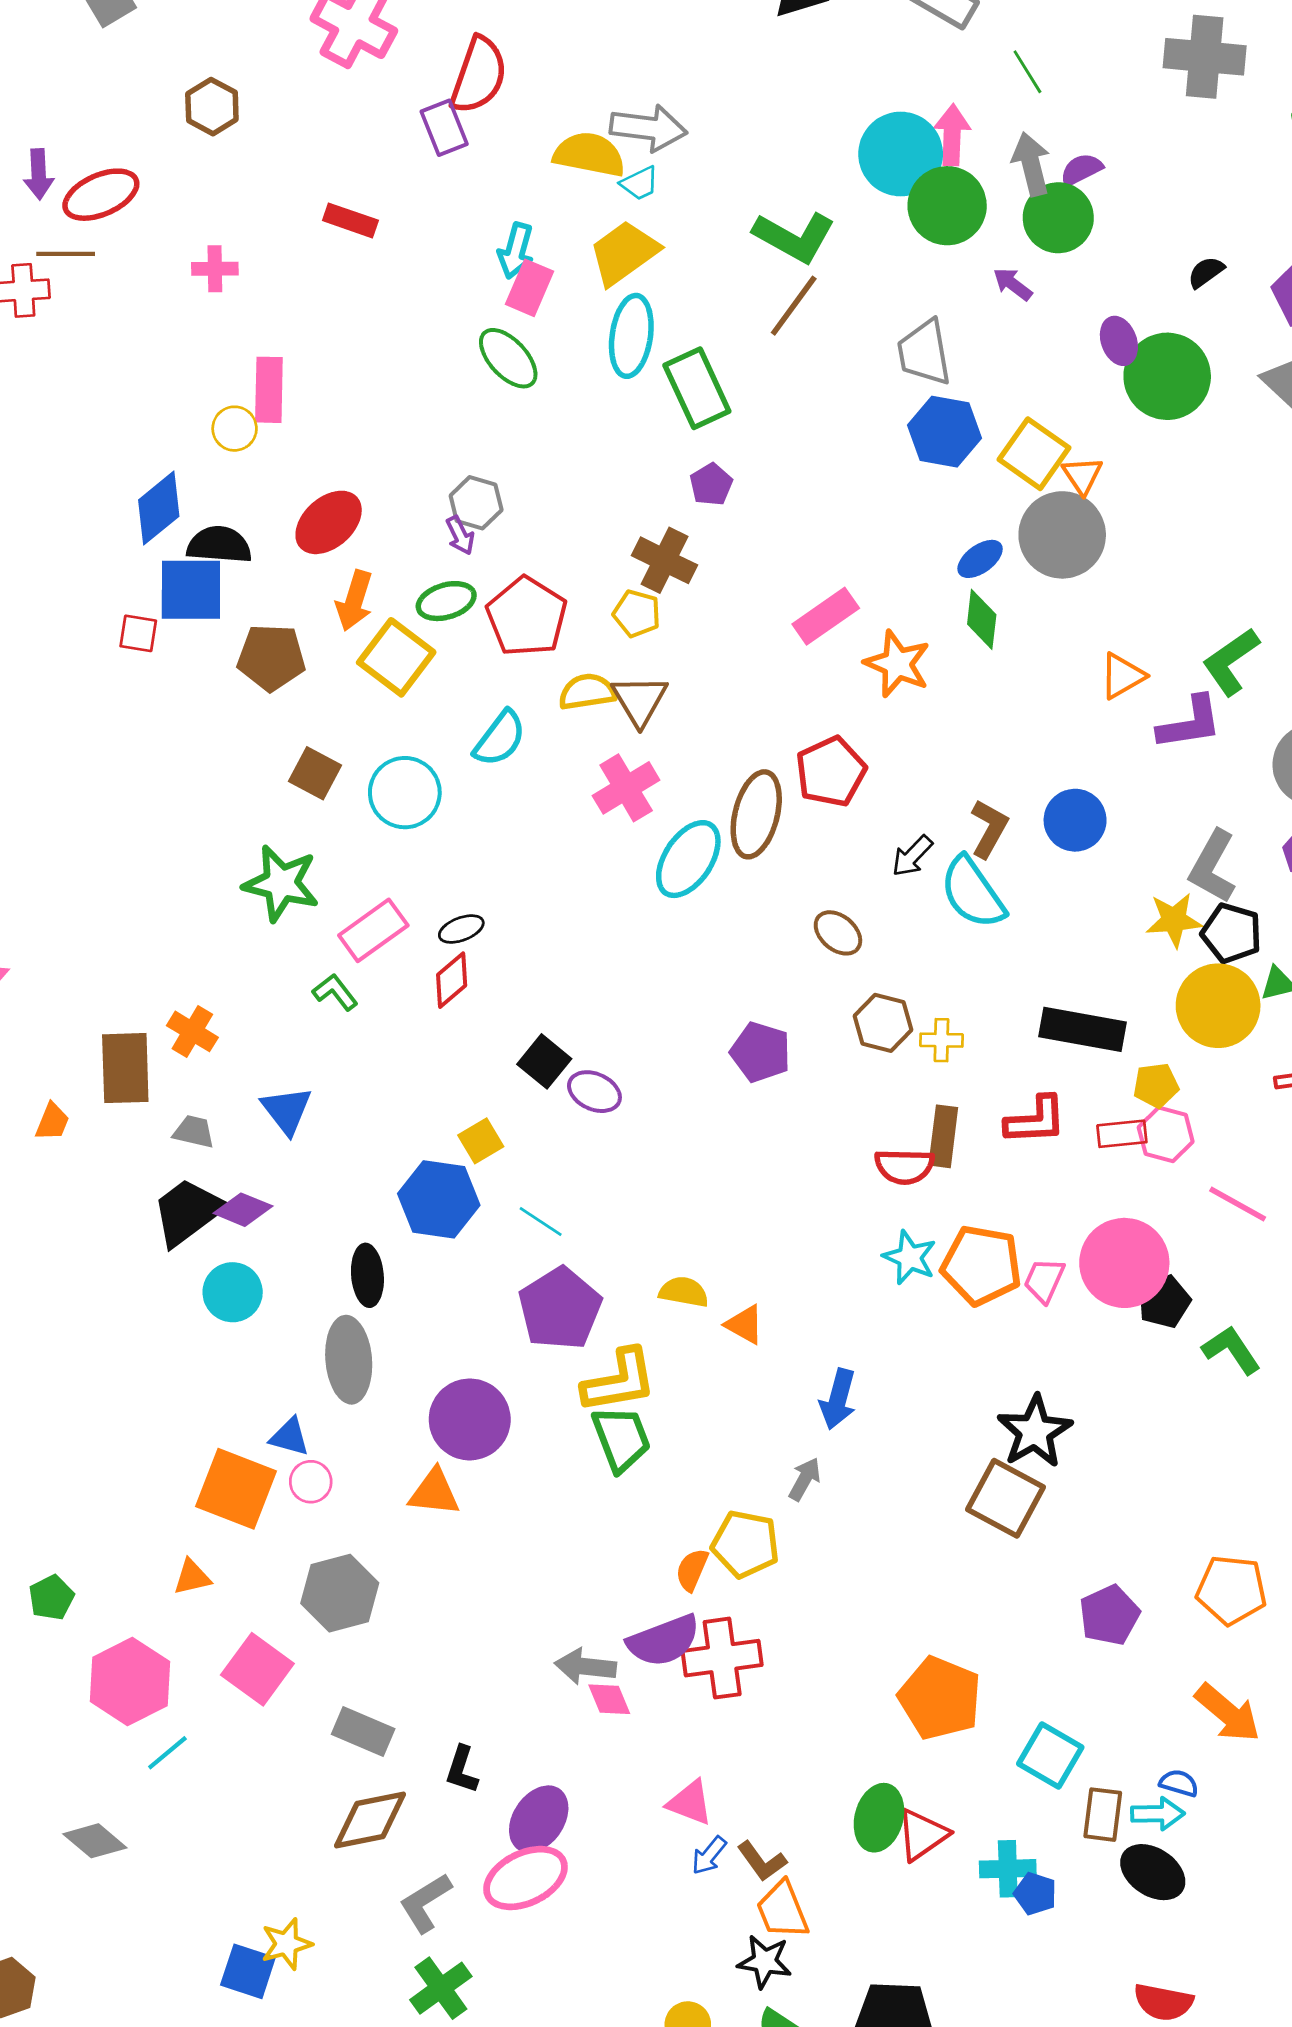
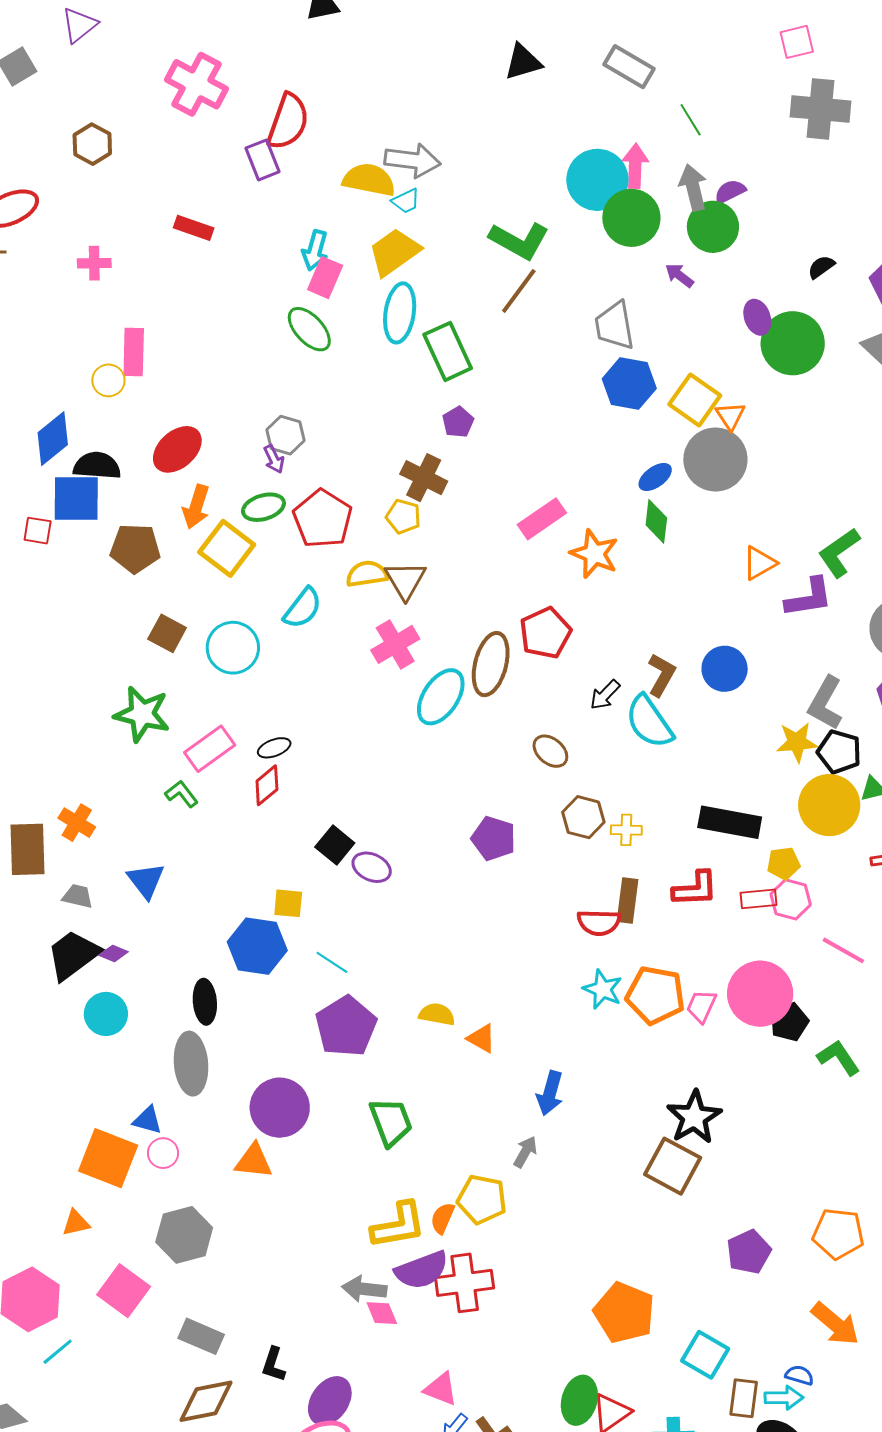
yellow square: (481, 1141) -> (288, 903), turned 36
purple diamond: (243, 1210) -> (114, 953), size x0.7
yellow L-shape: (619, 1381) -> (398, 1225), moved

